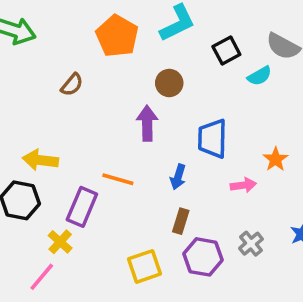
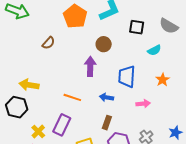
black square: (226, 50) -> (137, 27), turned 35
cyan semicircle: (260, 76) -> (154, 50), moved
orange star: (276, 159) -> (163, 80), moved
blue arrow: (178, 177) -> (106, 97), turned 80
purple rectangle: (82, 207) -> (62, 125), moved

